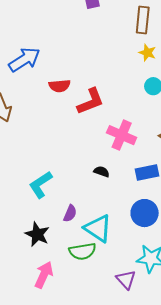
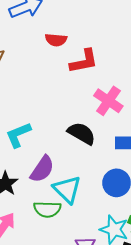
black semicircle: (102, 172) -> (82, 133), size x1.8
purple semicircle: (70, 213) -> (42, 169), size x1.6

